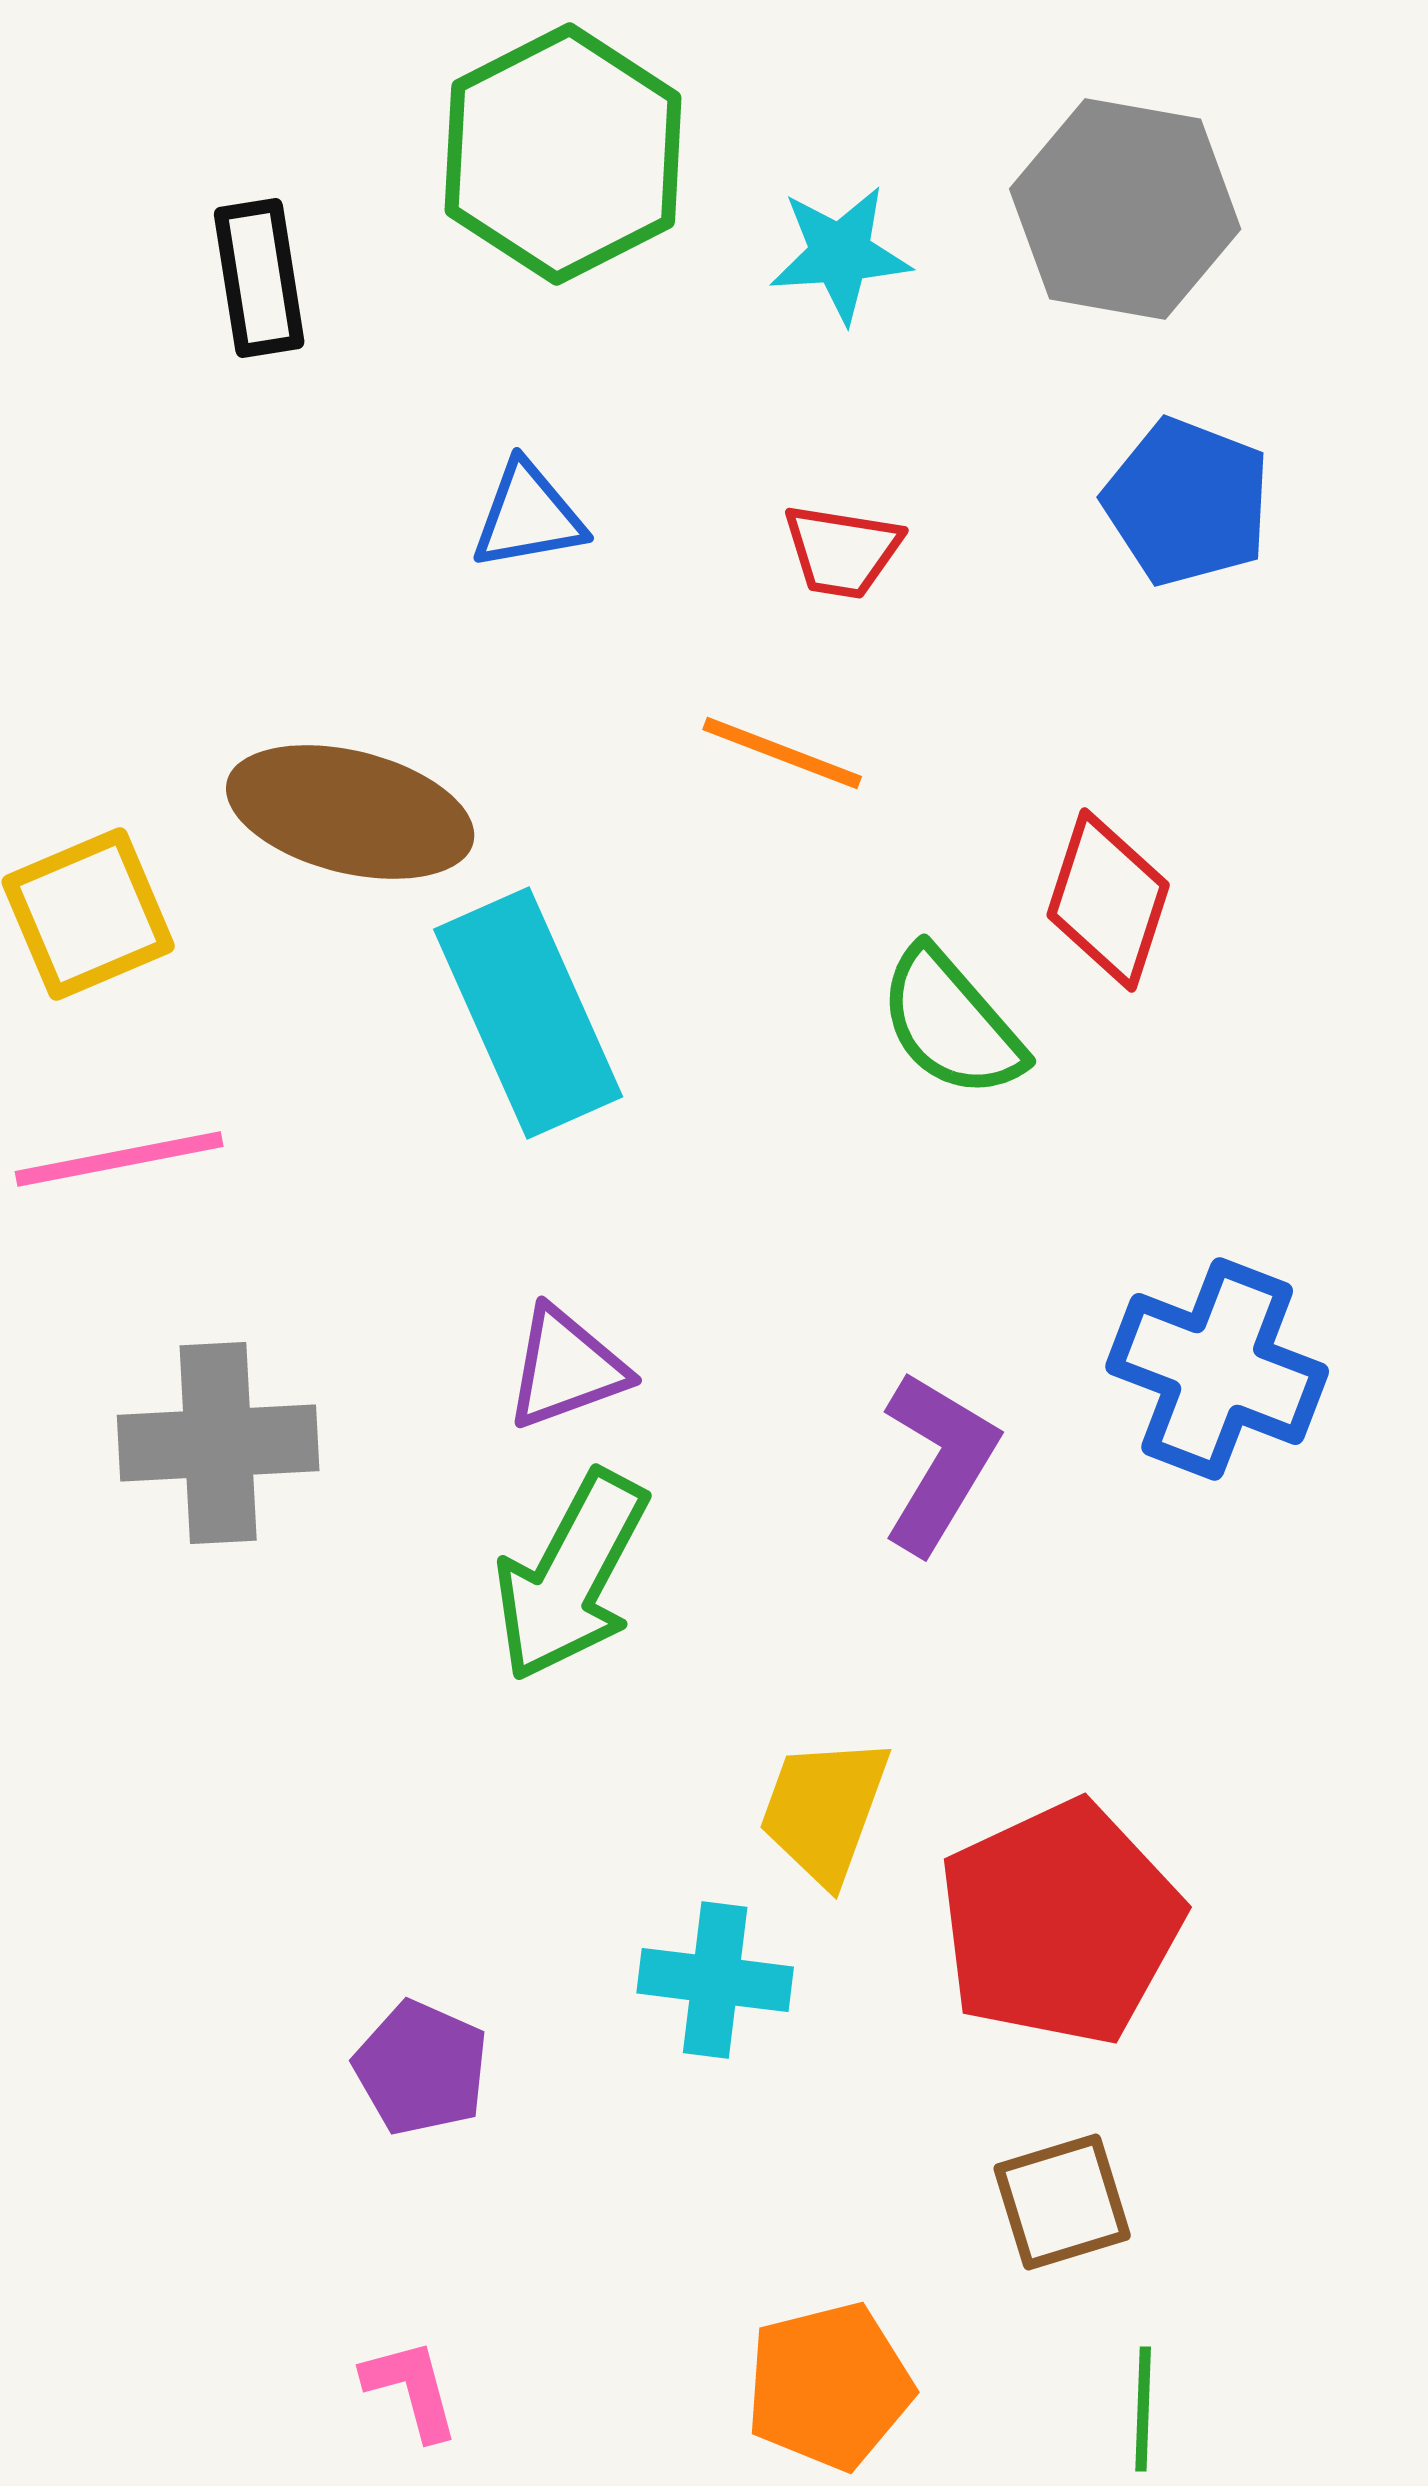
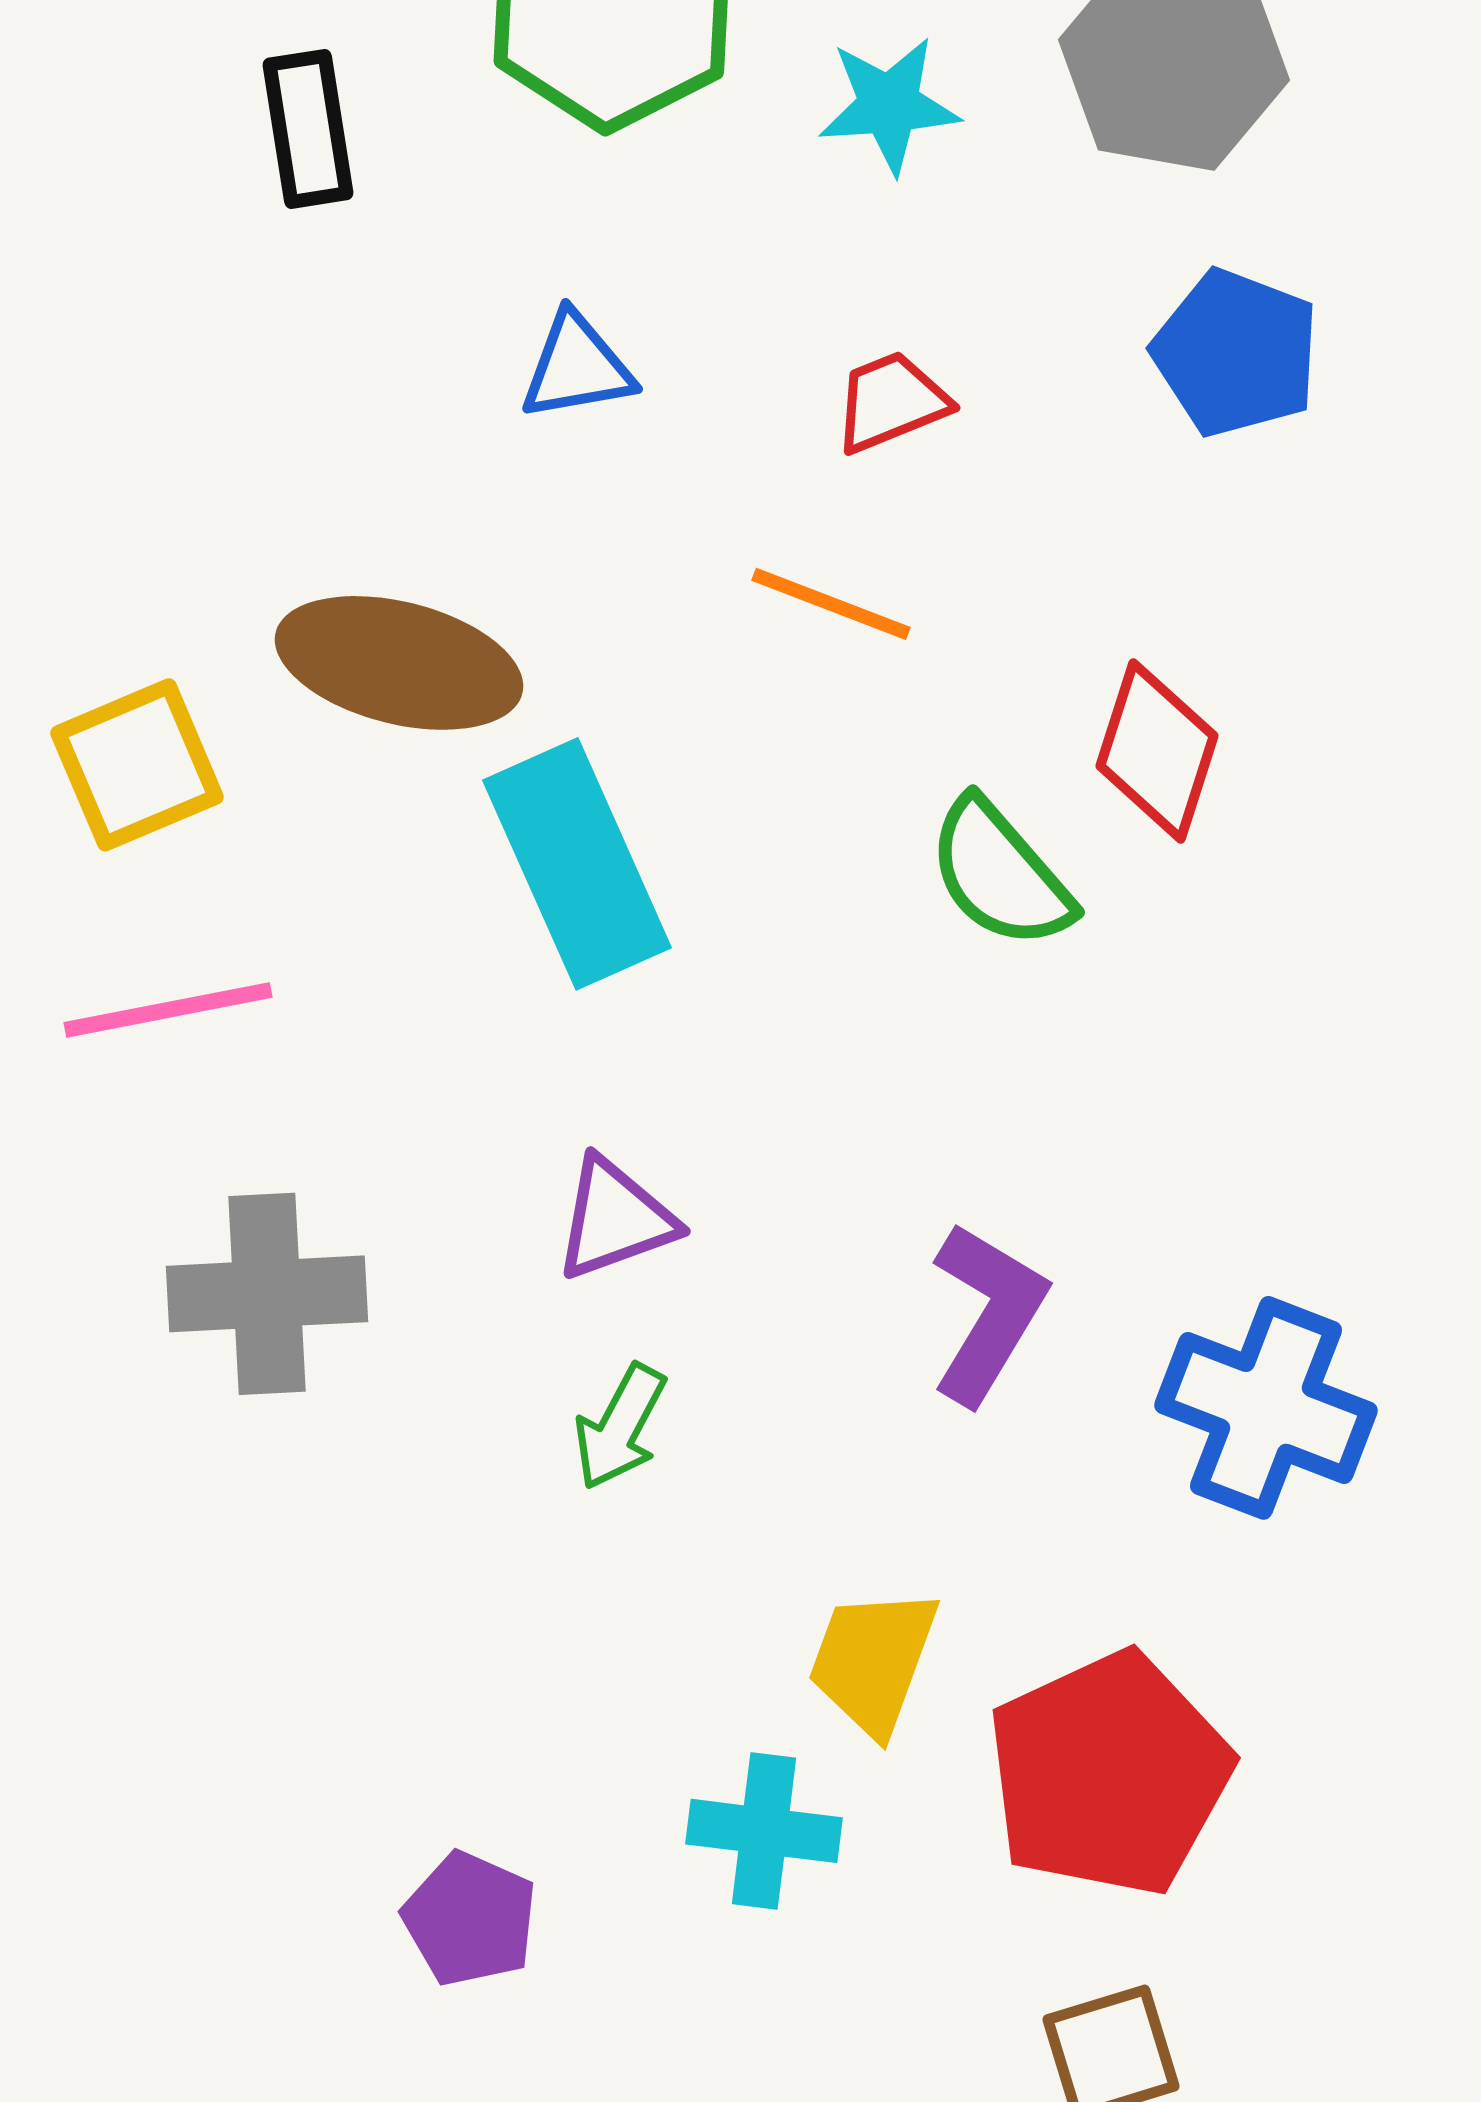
red trapezoid: (842, 551) -> (891, 402), turned 149
blue cross: (1217, 1369) -> (1266, 1408), moved
green arrow: (571, 1576) -> (620, 1427), size x0.6

